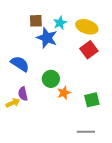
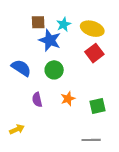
green circle: (51, 79) -> (54, 70), moved
purple semicircle: (23, 94) -> (37, 100), moved
yellow arrow: (13, 103) -> (17, 129), moved

